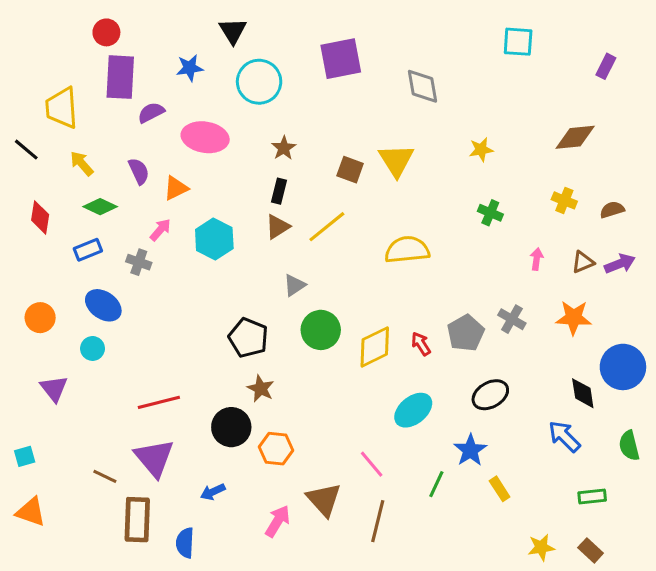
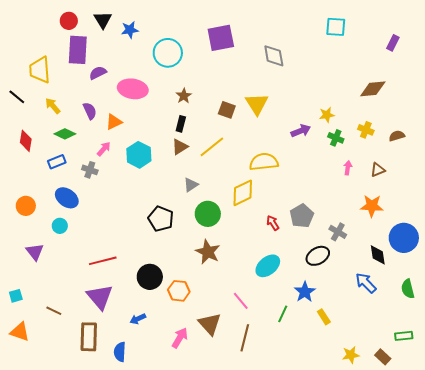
black triangle: (233, 31) -> (103, 20), moved
blue star: (190, 68) -> (130, 30), moved
yellow star: (481, 150) -> (327, 115), moved
green cross: (490, 213) -> (336, 138), moved
purple arrow: (620, 264) -> (301, 131), moved
gray cross: (512, 319) -> (338, 232), moved
yellow diamond: (375, 347) -> (243, 193), moved
brown star: (261, 389) -> (208, 252), moved, size x1.4
brown line: (105, 476) -> (54, 311), moved
green rectangle: (592, 496) -> (404, 336), moved

